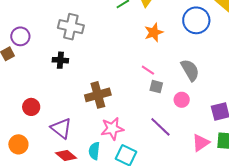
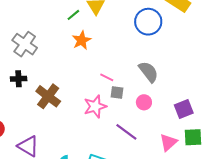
gray cross: (71, 27) -> (25, 44), turned 30
orange star: (154, 32) -> (82, 40), moved
brown cross: (98, 95) -> (48, 96), moved, turned -30
pink star: (112, 129) -> (95, 106), moved

